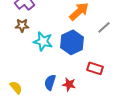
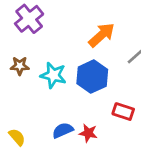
brown star: (22, 25) -> (20, 66), moved
blue semicircle: (50, 82) -> (63, 130), turned 49

